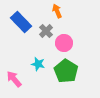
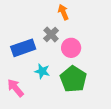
blue rectangle: (21, 22) -> (23, 48), moved, turned -65

